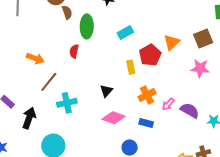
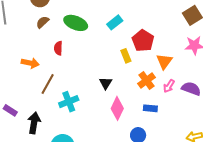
brown semicircle: (67, 12) -> (43, 22), moved, turned -104
green ellipse: (87, 26) -> (76, 23), turned -60
orange triangle: (172, 42) -> (164, 61), moved
red semicircle: (74, 51) -> (58, 48), moved
pink diamond: (114, 118) -> (117, 108), turned -75

